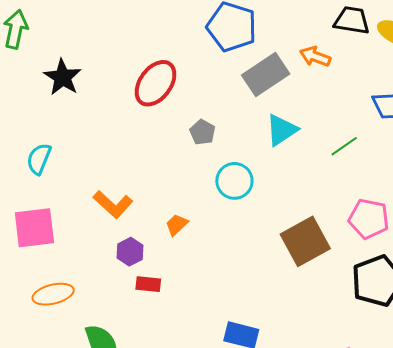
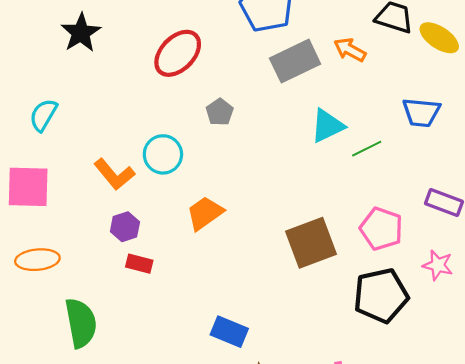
cyan triangle: (282, 130) -> (327, 126), moved
cyan circle: (234, 181) -> (163, 154), moved
orange trapezoid: (177, 225) -> (205, 213), moved, size x1.5

